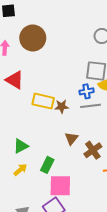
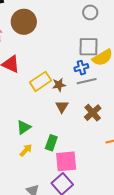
yellow rectangle: (43, 101) -> (40, 81), turned -40
brown triangle: (71, 139) -> (62, 107), moved
brown cross: (93, 150) -> (93, 113), moved

